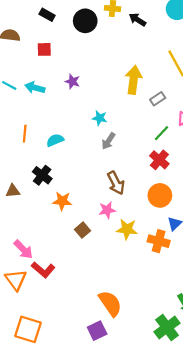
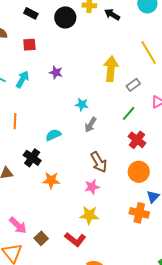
cyan arrow: (35, 88) -> (22, 79), turned 108
green line: (161, 133) -> (129, 113), moved
cyan semicircle: (55, 140) -> (53, 135), moved
yellow star: (127, 229) -> (89, 215), moved
brown square: (82, 230) -> (41, 238), moved
red L-shape: (43, 270) -> (75, 239), moved

